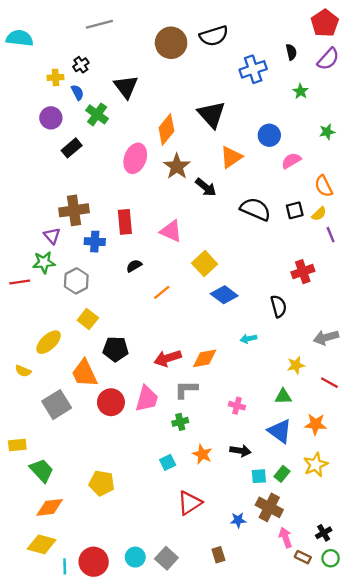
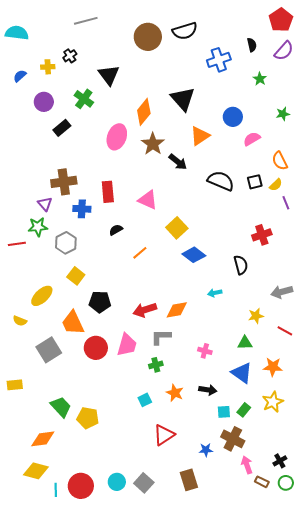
blue semicircle: (77, 92) -> (20, 76), moved, turned -104
green trapezoid: (42, 470) -> (61, 407), moved
brown rectangle: (218, 555) -> (189, 480), size x1.5

